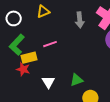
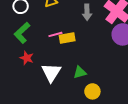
yellow rectangle: (29, 58) -> (67, 38), moved
white triangle: (48, 82) -> (51, 73), size x1.5

